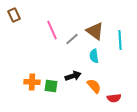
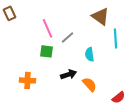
brown triangle: (95, 31) -> (100, 16), moved
green square: (51, 86) -> (46, 51), moved
red semicircle: (114, 98) -> (118, 97), moved, turned -32

